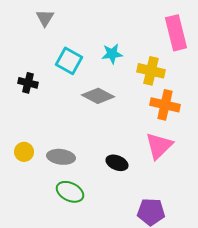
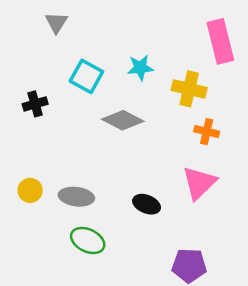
black cross: (28, 83) -> (35, 104), turned -30
orange cross: (165, 105) -> (207, 132), size x0.7

